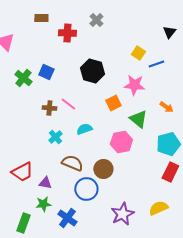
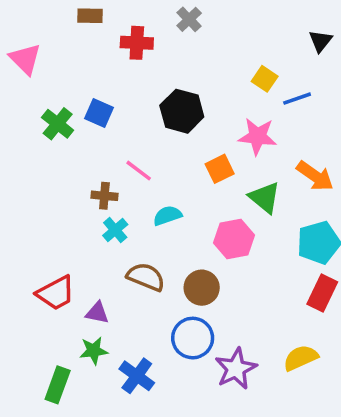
orange arrow: (166, 107) -> (315, 176), size x1.5
brown cross: (49, 108) -> (104, 196), moved
blue circle: (86, 189) -> (193, 338), moved

